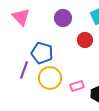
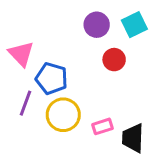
pink triangle: (21, 17) -> (21, 54), moved
purple circle: (63, 18) -> (97, 25), moved

